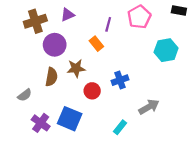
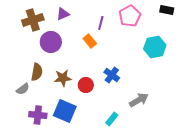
brown star: (76, 68) -> (63, 78), moved
brown semicircle: (51, 77) -> (37, 72), moved
blue cross: (120, 80) -> (112, 75), turned -35
purple cross: (41, 123) -> (38, 115), turned -30

